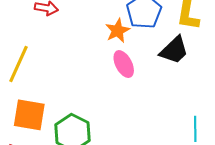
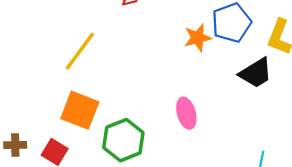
pink ellipse: (124, 64) -> (186, 113), moved

